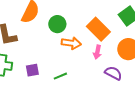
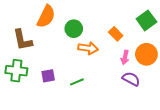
orange rectangle: (98, 29) -> (116, 34), size x0.6
pink arrow: (97, 52) -> (125, 57), moved

